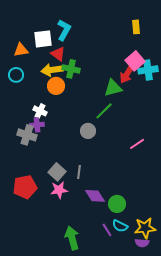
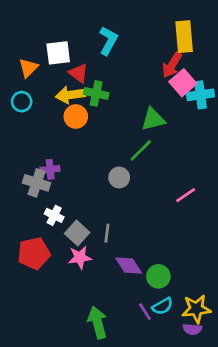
yellow rectangle: (136, 27) -> (184, 37), size x1.6
cyan L-shape: (64, 30) -> (108, 41), moved
orange triangle: (21, 50) -> (28, 68), turned -35
red arrow: (127, 74) -> (172, 65), moved
white cross: (40, 111) -> (54, 215), moved
cyan semicircle: (120, 226) -> (163, 306), turned -56

